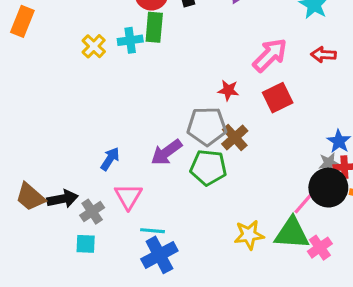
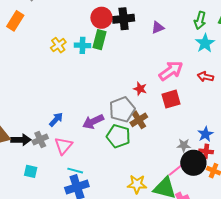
gray pentagon: (207, 126) -> (122, 109), turned -30
gray star: (329, 163) -> (184, 145), moved
gray cross: (92, 212) -> (40, 139), moved

